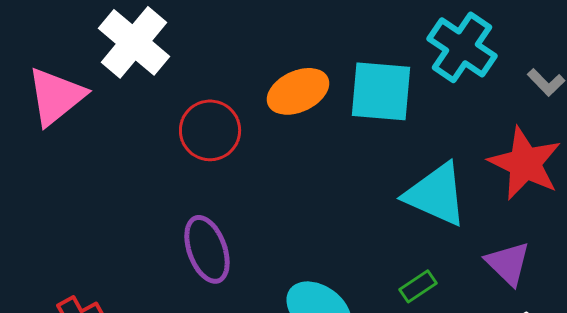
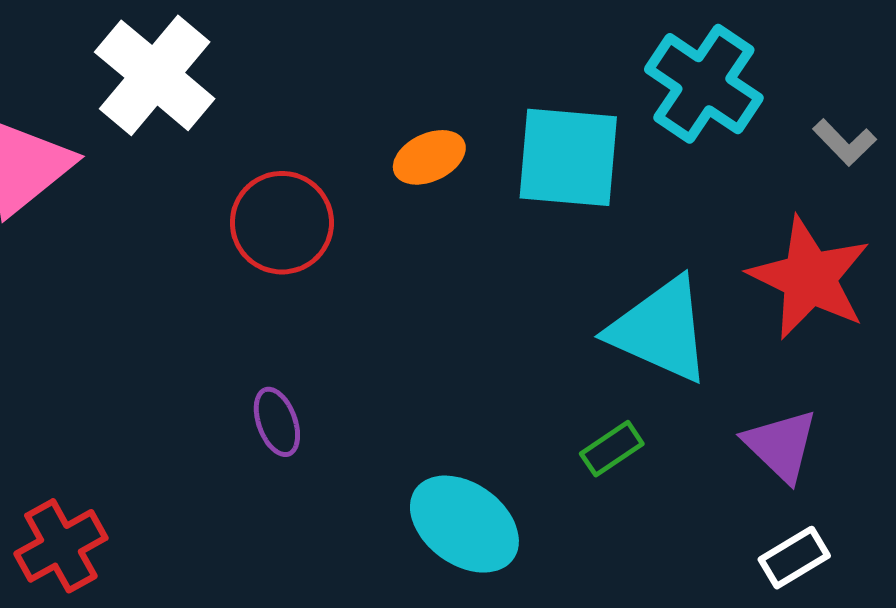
orange ellipse: (298, 91) -> (429, 157), size x0.7
purple ellipse: (207, 249) -> (277, 422), size x0.6
green rectangle: (418, 286) -> (612, 449), moved

